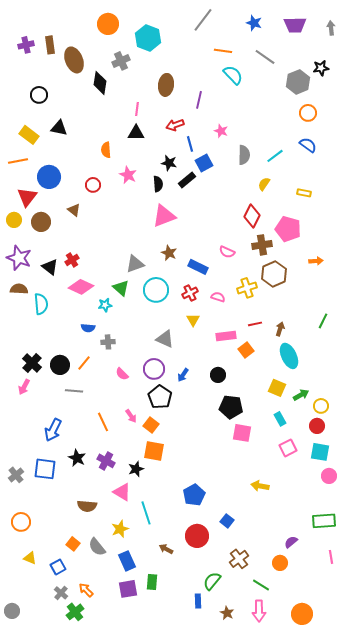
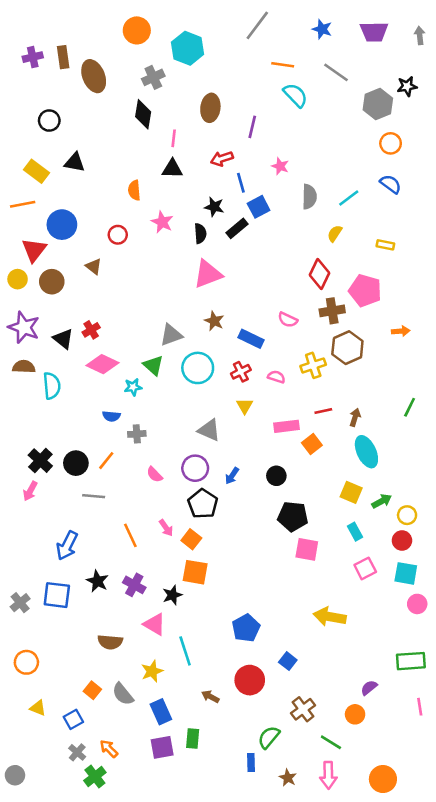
black diamond: (100, 83) -> (143, 114), moved
yellow arrow: (260, 486) -> (330, 617), size x1.4

